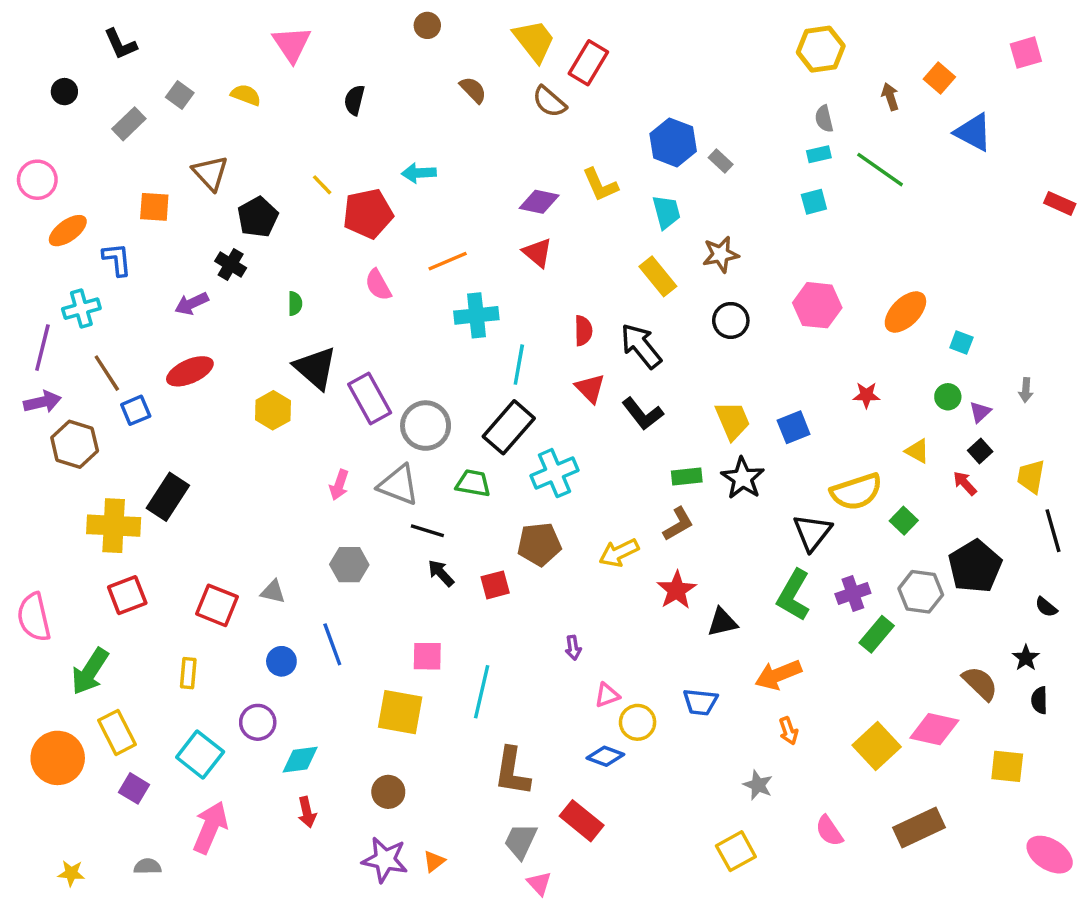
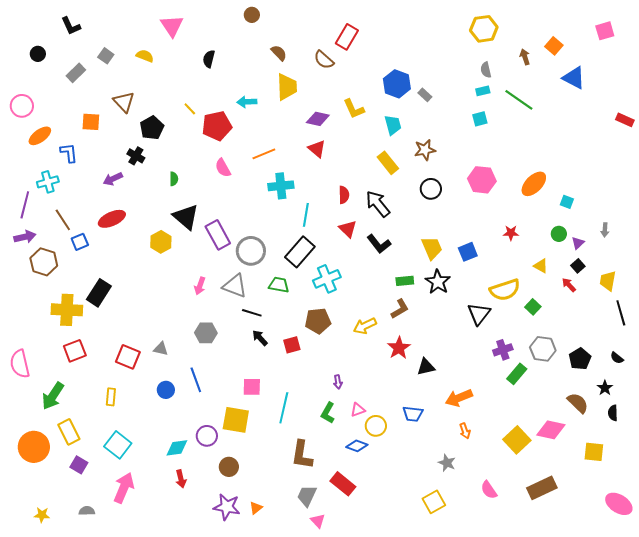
yellow trapezoid: (534, 41) -> (287, 87), moved, turned 36
black pentagon: (975, 566) -> (580, 359), moved, size x0.7
green L-shape: (794, 595) -> (328, 413), moved, size x0.7
purple circle: (258, 722) -> (207, 436), moved

